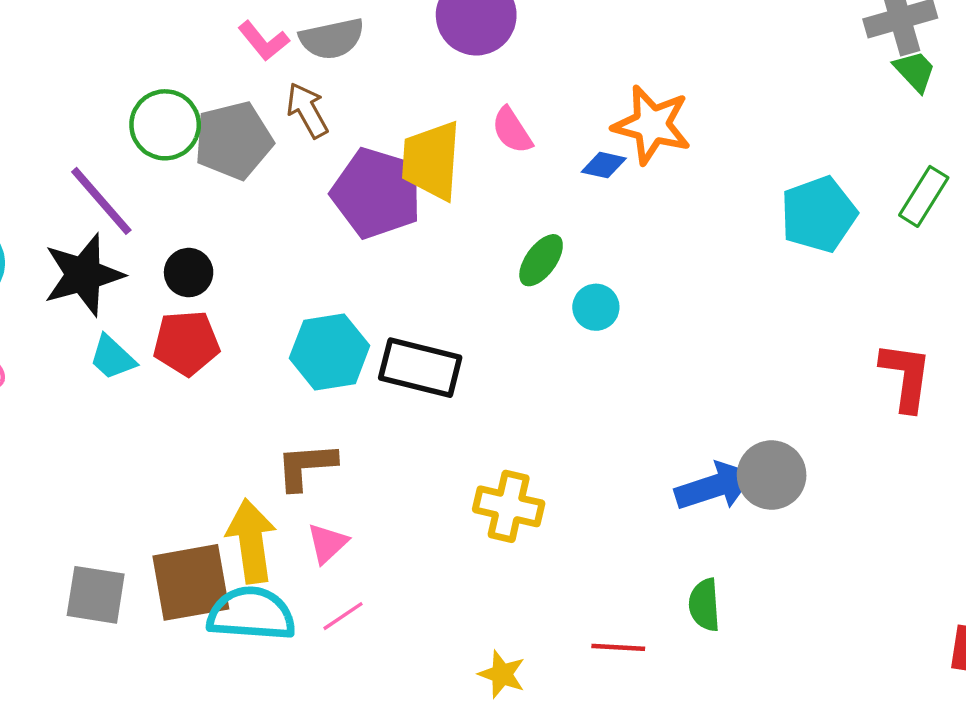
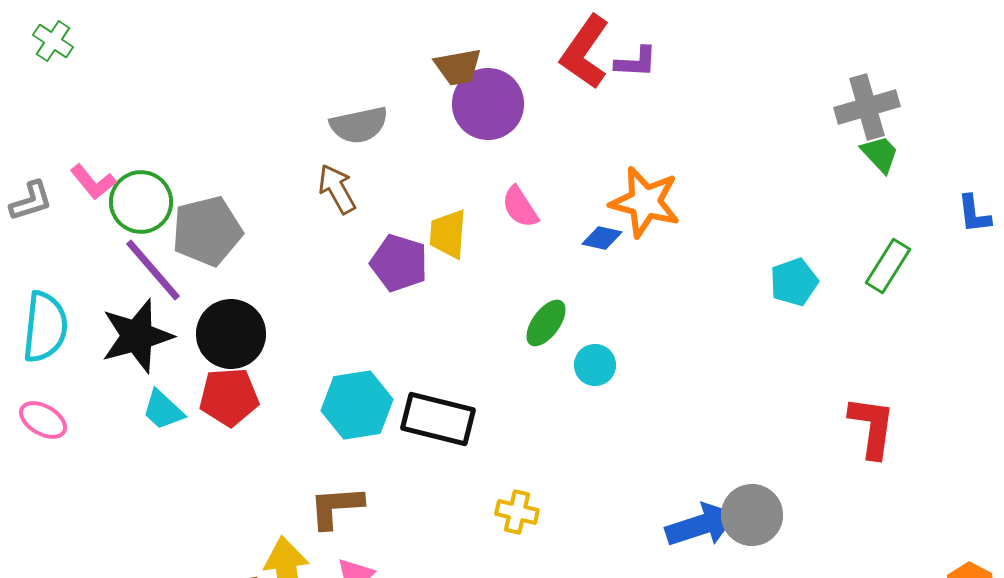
pink L-shape: (264, 41) -> (93, 182), moved
green circle: (165, 125) -> (141, 202), moved
gray pentagon: (233, 140) -> (207, 231), moved
yellow trapezoid: (431, 161) -> (448, 234), size x0.7
purple pentagon: (377, 193) -> (399, 263), size x0.7
cyan pentagon: (819, 214) -> (794, 282), size x0.7
black circle: (189, 273) -> (231, 334), size x1.6
yellow cross: (509, 506) -> (517, 512), moved, size x0.7

